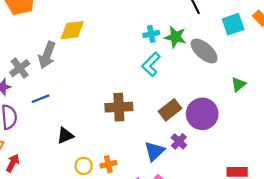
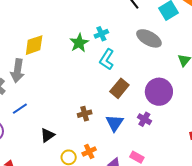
green star: (175, 37) -> (79, 43), moved, turned -30
brown cross: (119, 107) -> (85, 114), moved, size x0.6
brown rectangle: (170, 110) -> (119, 88), moved
blue triangle: (154, 151) -> (115, 123), moved

